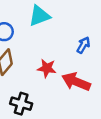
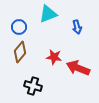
blue arrow: (83, 45) -> (77, 27), moved, turned 136

